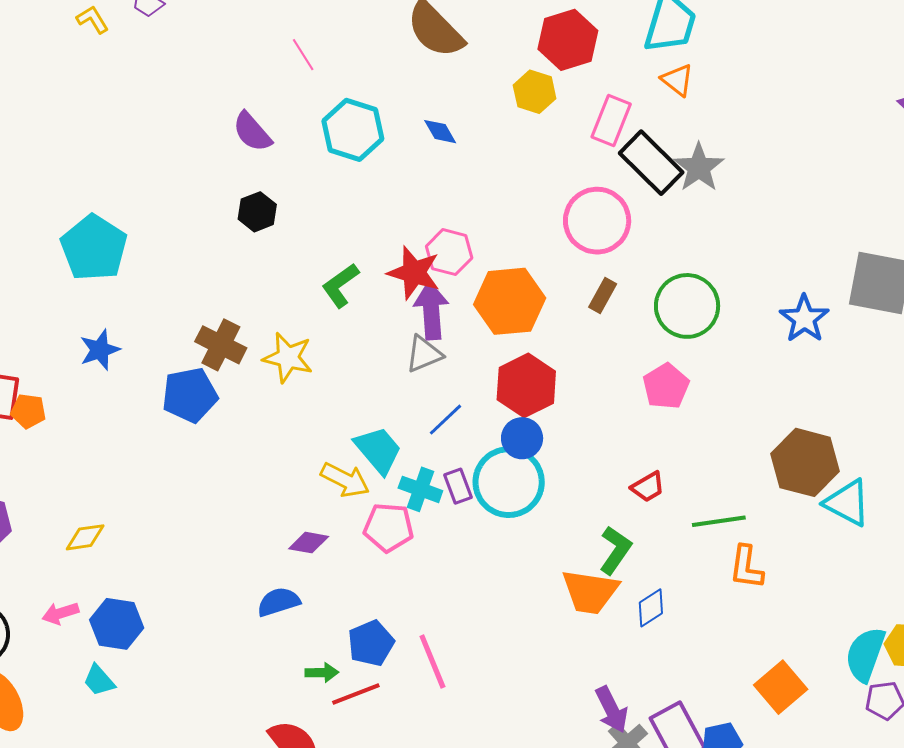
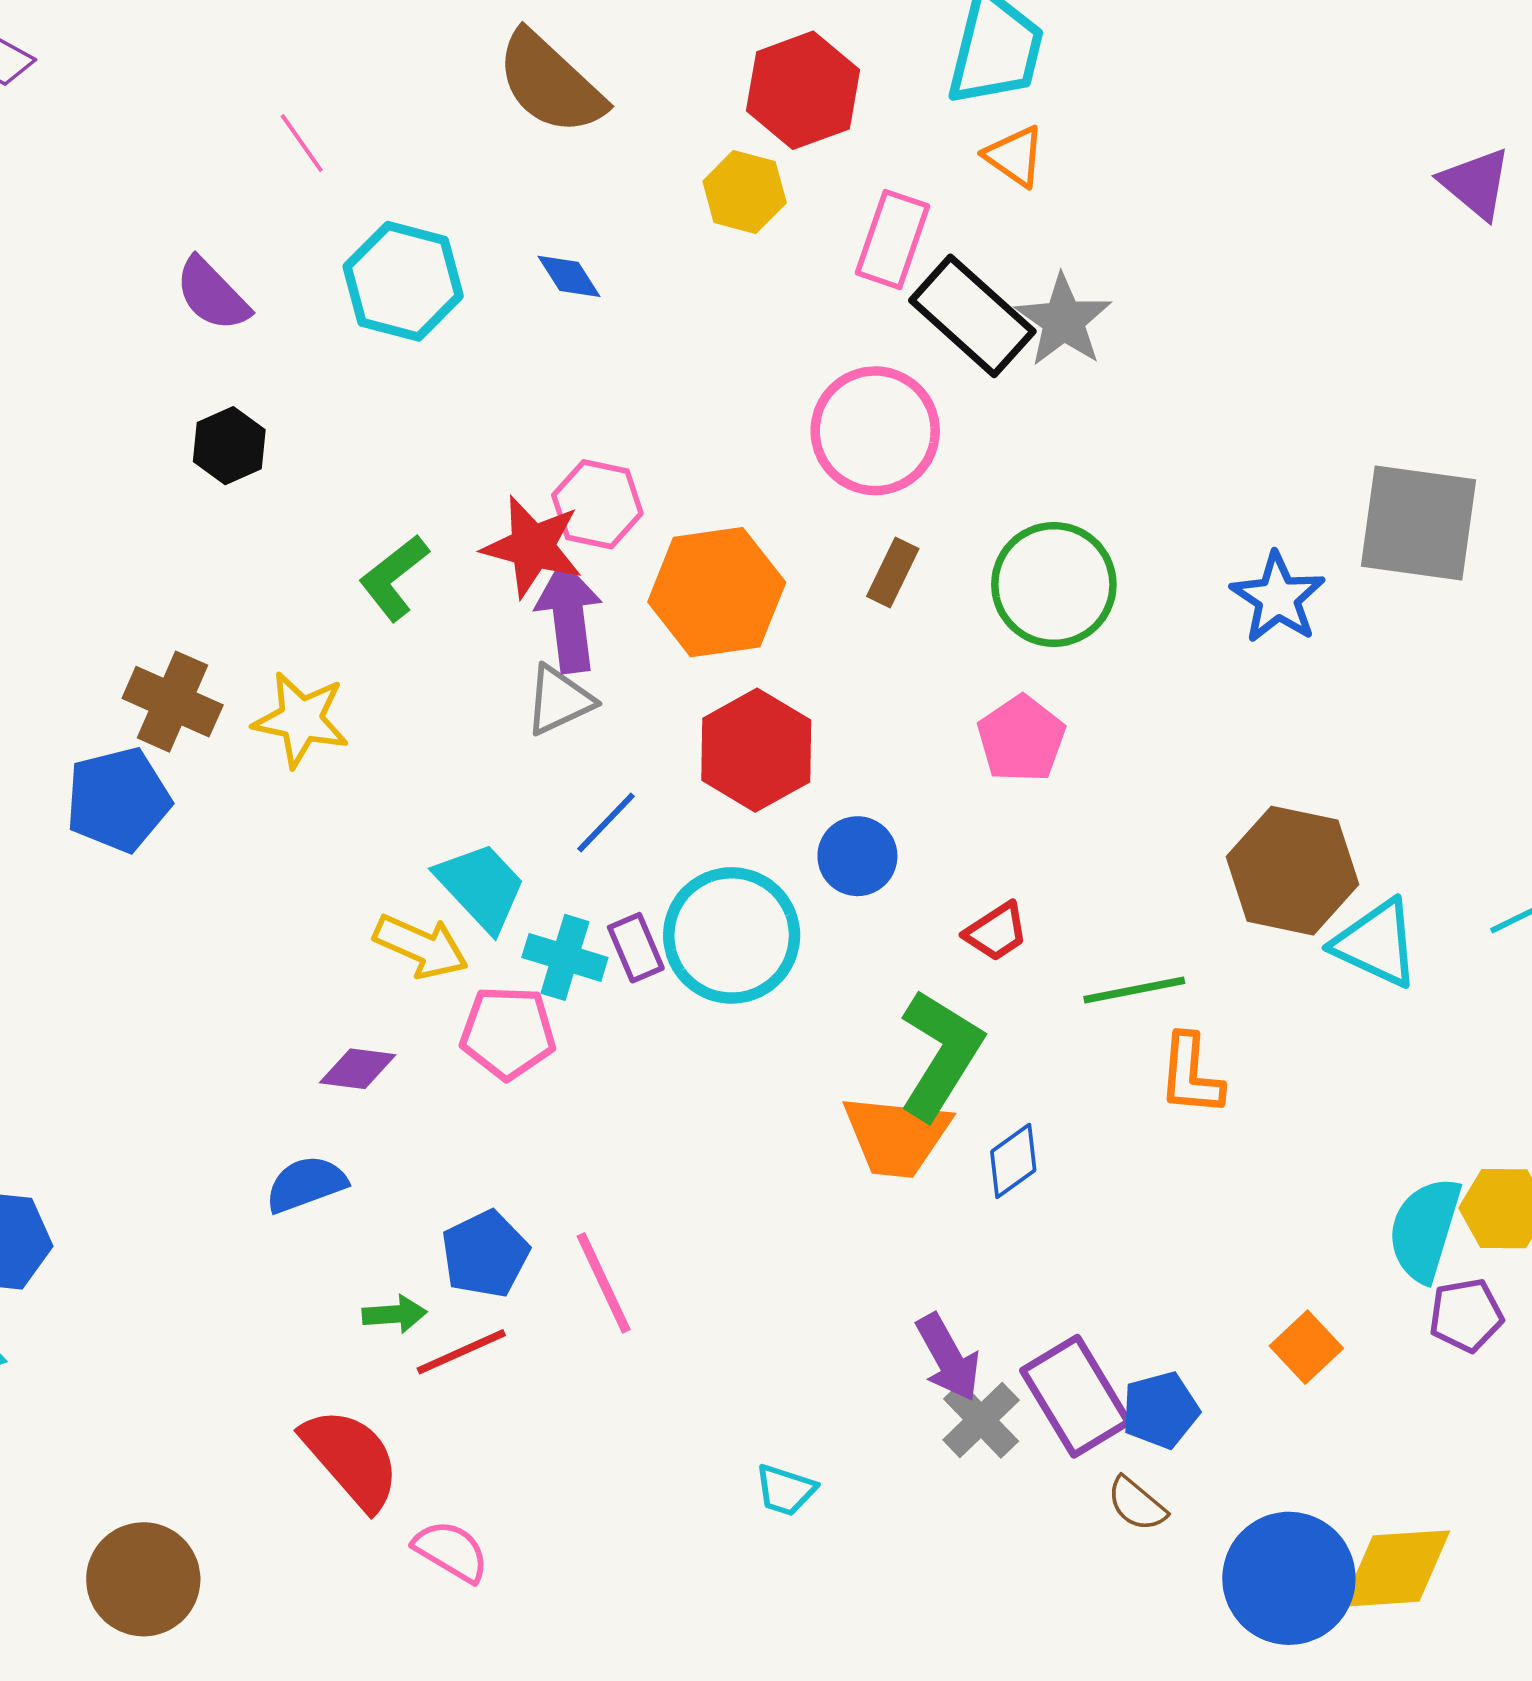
blue circle: (522, 438) -> (857, 856), moved
green L-shape: (615, 550) -> (941, 1054), size x1.4
orange square: (781, 687) -> (1306, 1347), moved, size x0.7

